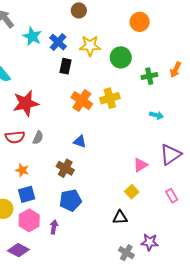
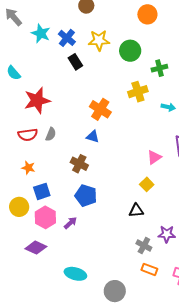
black rectangle: (66, 66) -> (75, 62), turned -42
yellow cross: (110, 98) -> (138, 92), moved
orange cross: (82, 101) -> (100, 109), moved
orange star: (22, 170) -> (28, 168), moved
blue pentagon: (70, 200) -> (86, 196), turned 30
purple arrow: (54, 227) -> (70, 223), turned 40

